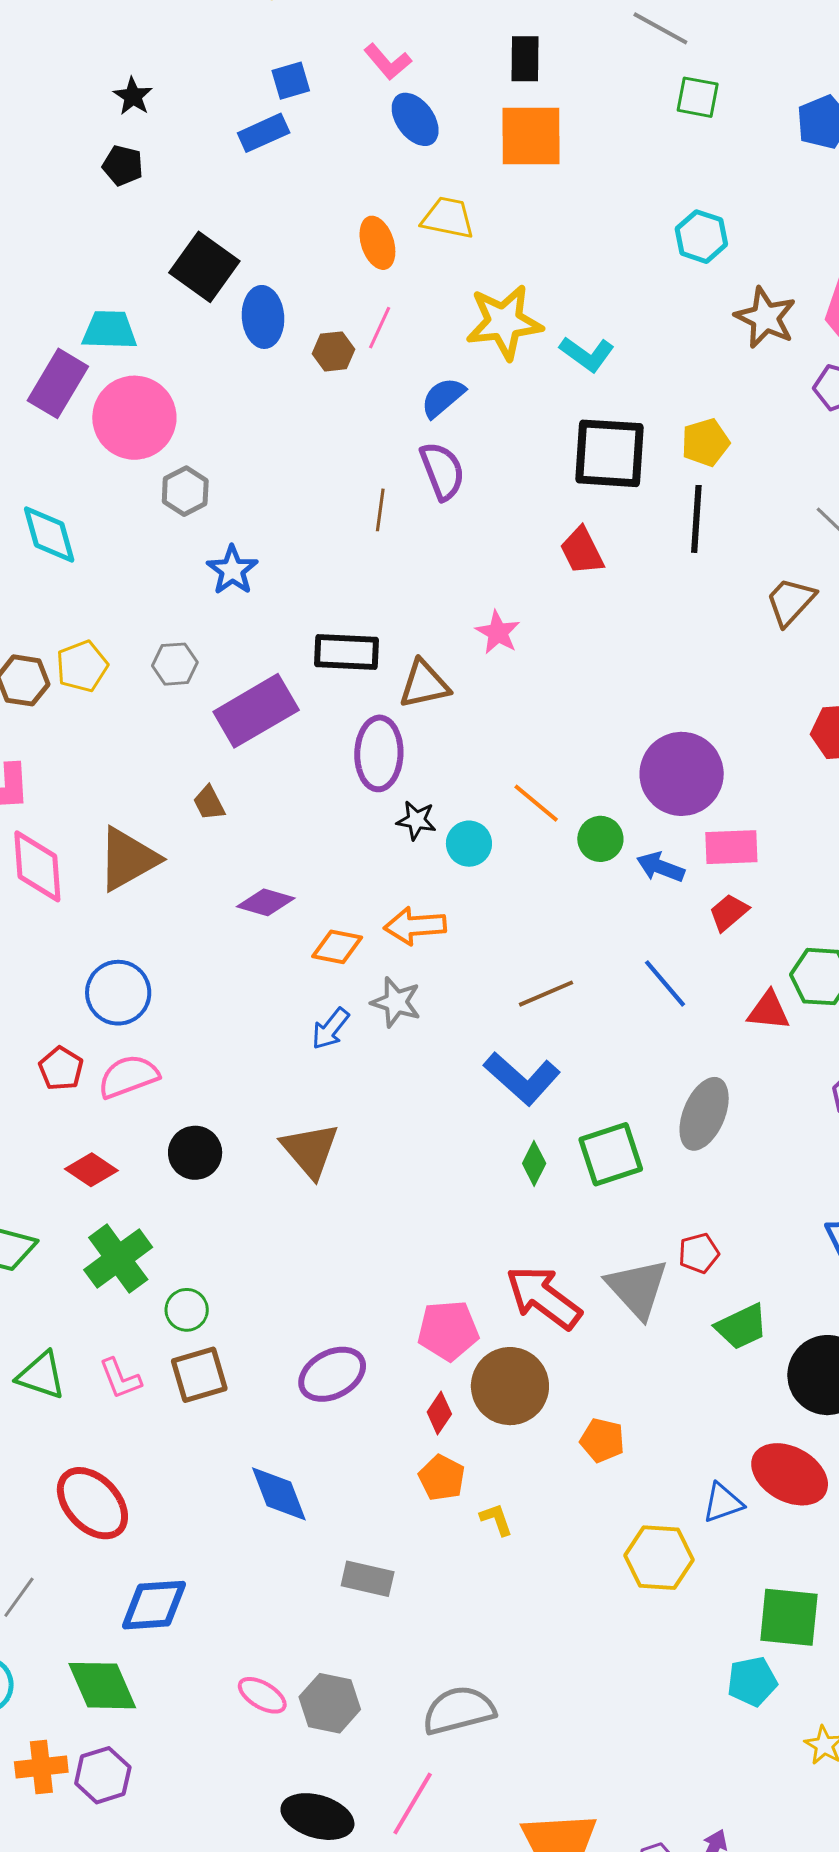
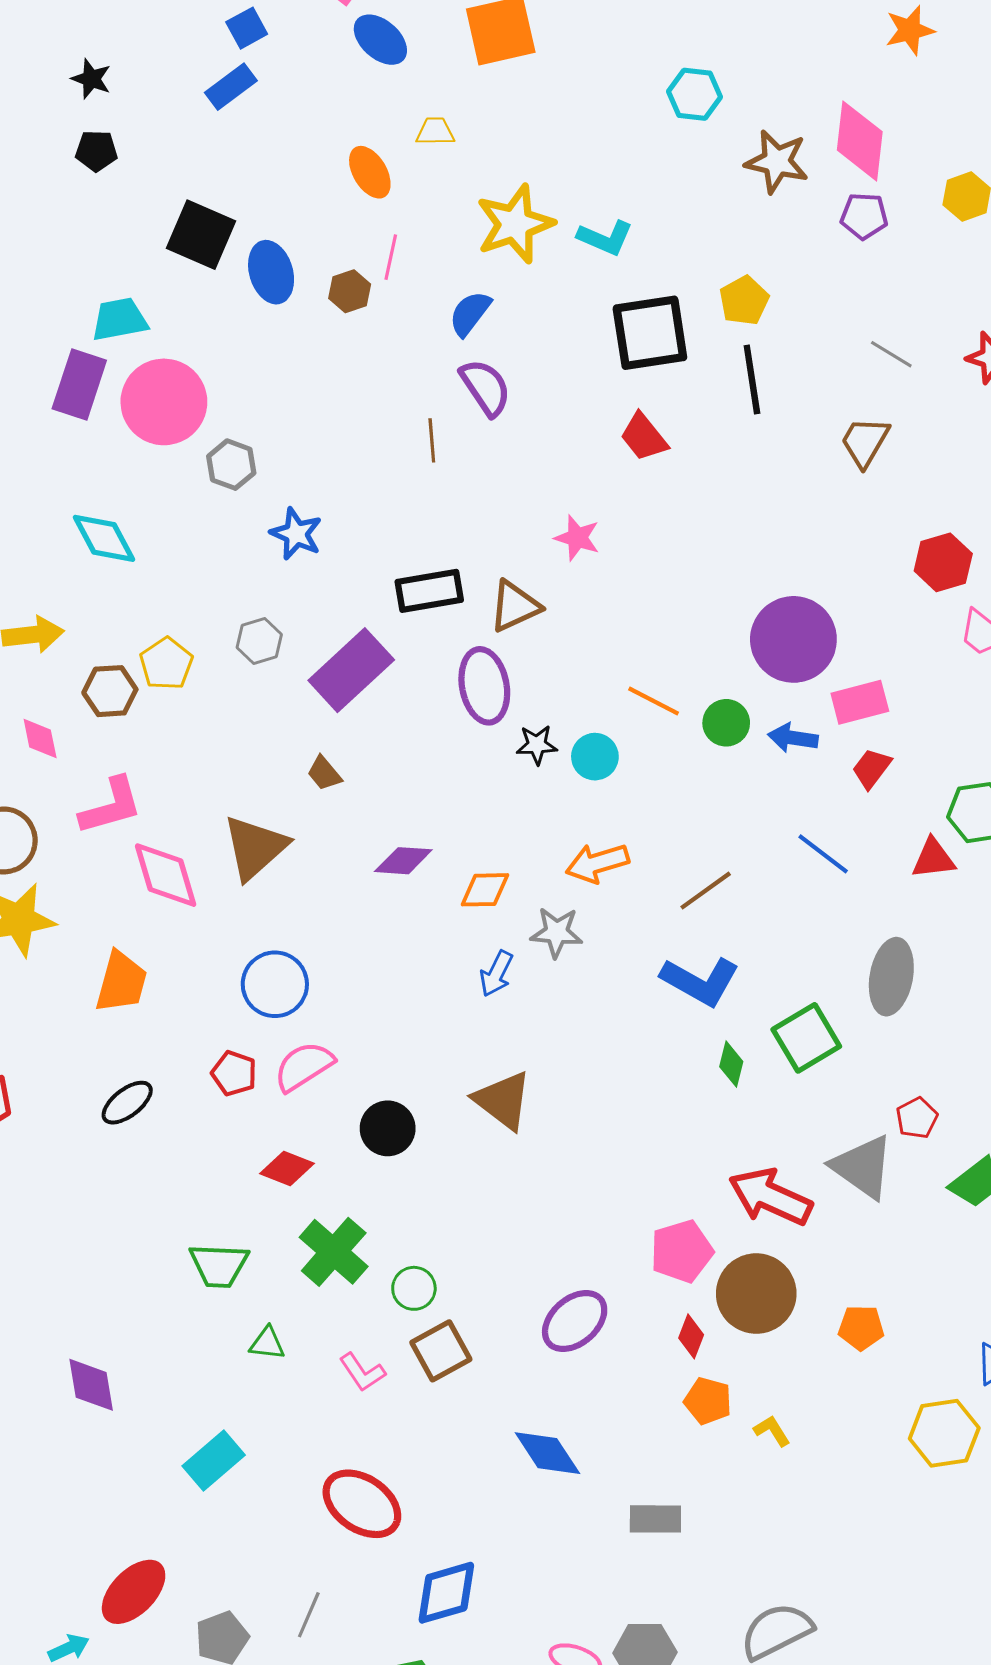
yellow trapezoid: (448, 218) -> (435, 132), size x0.7
orange arrow: (415, 926) -> (597, 863), moved
green triangle: (41, 1375) -> (267, 1343), moved, size x0.7

